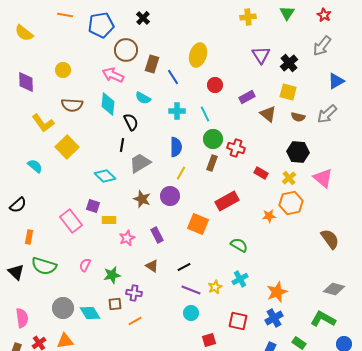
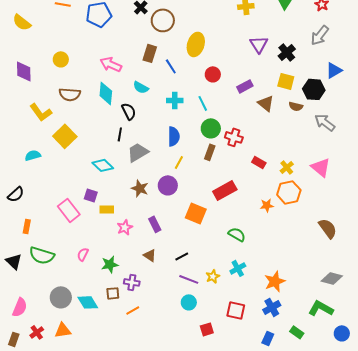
brown circle: (126, 50) -> (163, 20), moved
gray arrow: (327, 114) -> (325, 122), moved, turned 80
black hexagon: (298, 152) -> (314, 89), moved
cyan semicircle: (35, 166) -> (33, 155), turned -56
pink semicircle: (22, 318) -> (20, 307), turned 30

